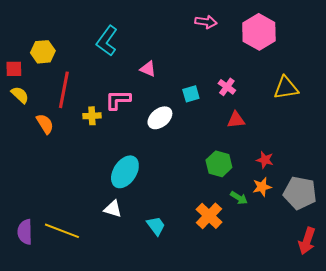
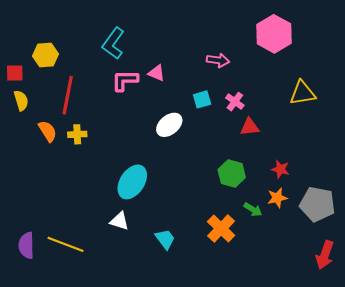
pink arrow: (206, 22) -> (218, 60), moved
pink cross: (227, 87) -> (235, 102), moved
yellow semicircle: (20, 95) -> (21, 100), turned 30
pink L-shape: (118, 100) -> (125, 80), moved
yellow cross: (92, 116) -> (77, 134), moved

